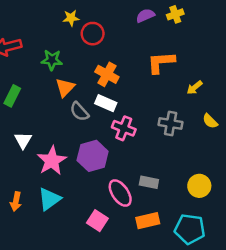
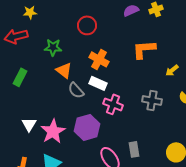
yellow star: (71, 18) -> (30, 12), moved
orange triangle: (65, 88) -> (64, 70), turned -36
white triangle: (23, 140) -> (29, 124), moved
gray rectangle: (149, 182) -> (134, 149), turned 70

